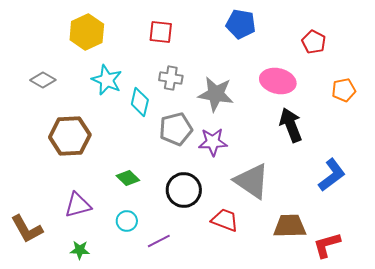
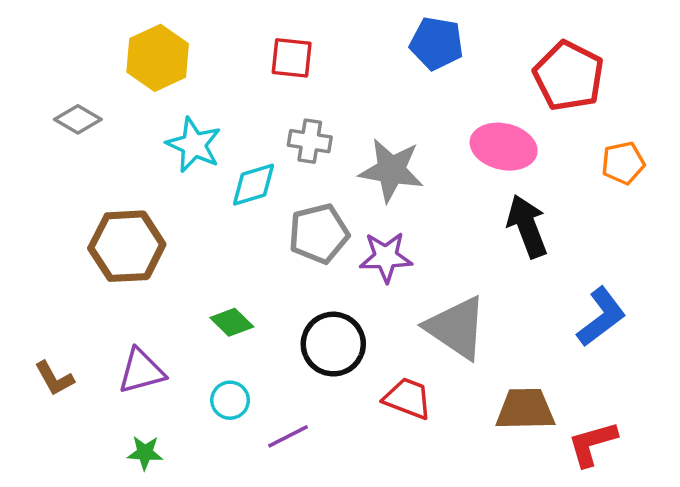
red pentagon: (314, 42) -> (569, 76), size x1.6
gray diamond: (43, 80) -> (78, 119), moved
cyan diamond: (140, 102) -> (254, 185), turned 60
brown L-shape: (27, 229) -> (54, 378), moved, size x0.7

